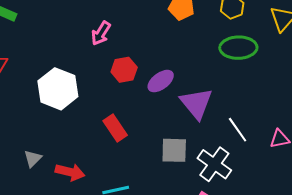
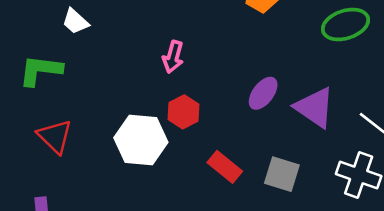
red hexagon: (124, 70) -> (184, 112), moved
gray square: (174, 150) -> (282, 174), moved, turned 32

